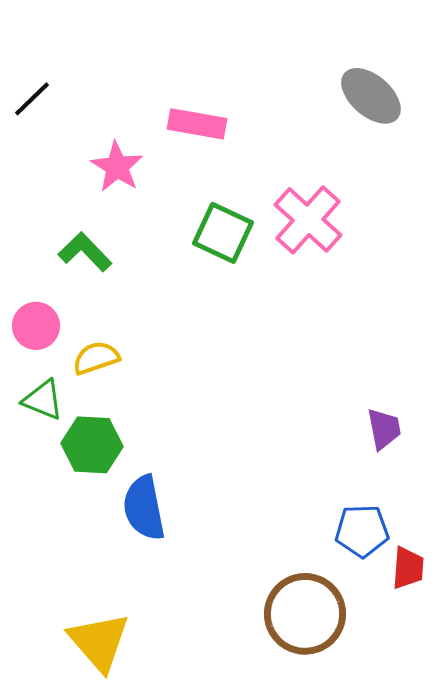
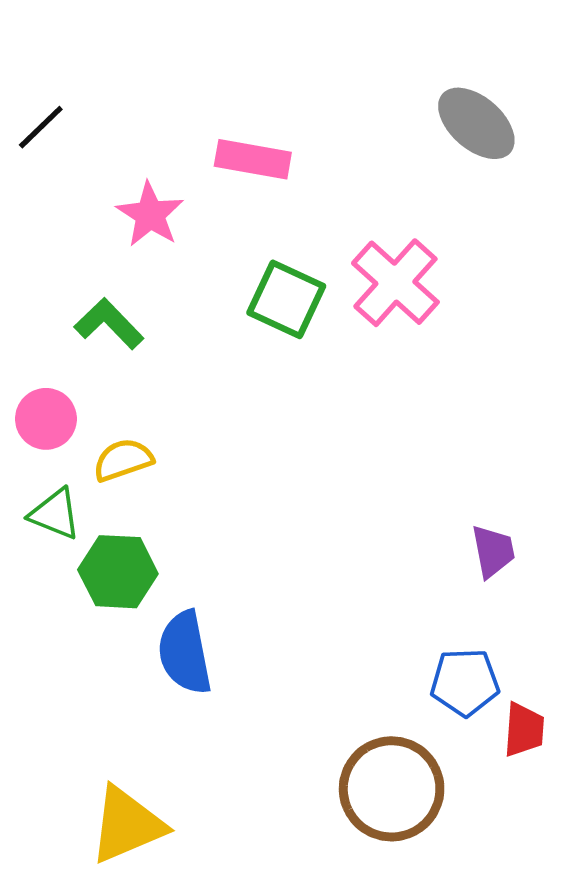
yellow triangle: (99, 642) -> (127, 825), turned 48

